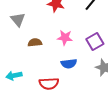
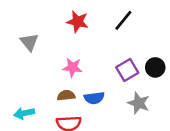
pink star: (65, 38) -> (73, 67), moved
brown semicircle: (35, 43) -> (66, 95), moved

